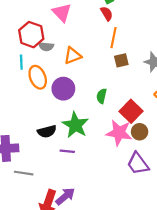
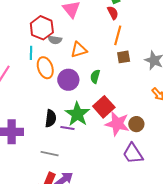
green semicircle: (102, 96) -> (95, 76), moved
red square: (131, 111) -> (104, 107), moved
black semicircle: (47, 131) -> (51, 118), turned -72
purple line: (67, 151) -> (67, 128), moved
gray line: (24, 173) -> (50, 154), moved

